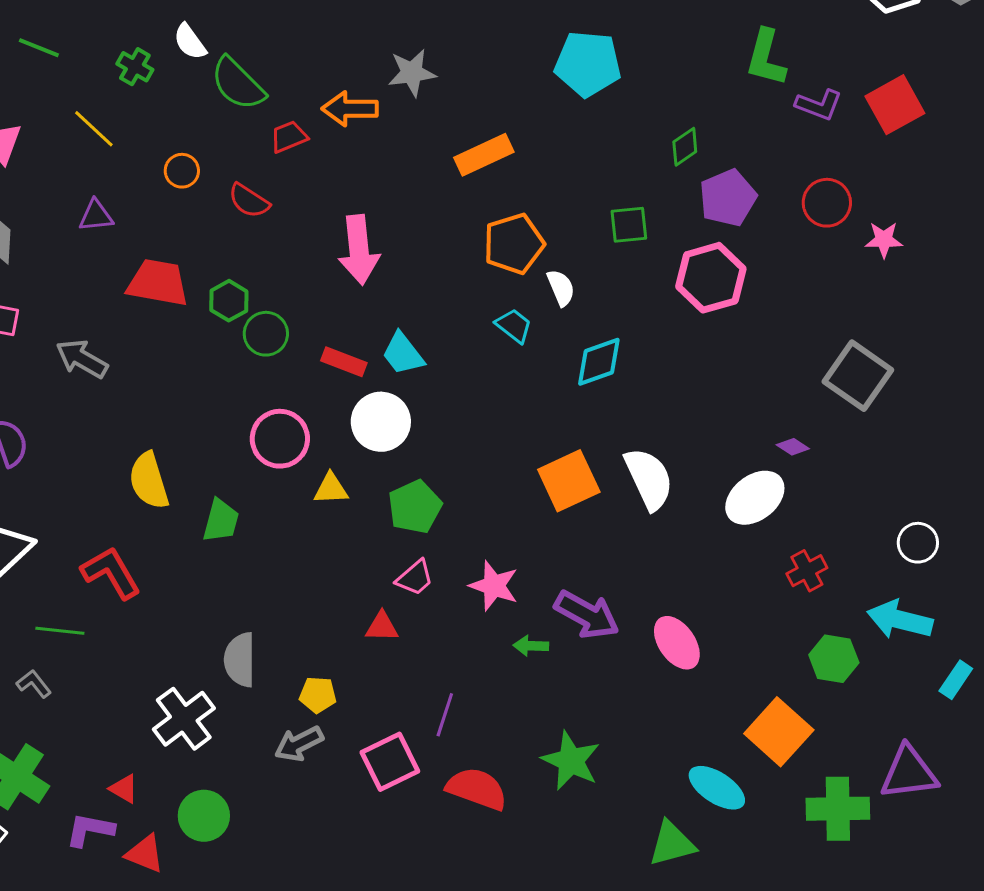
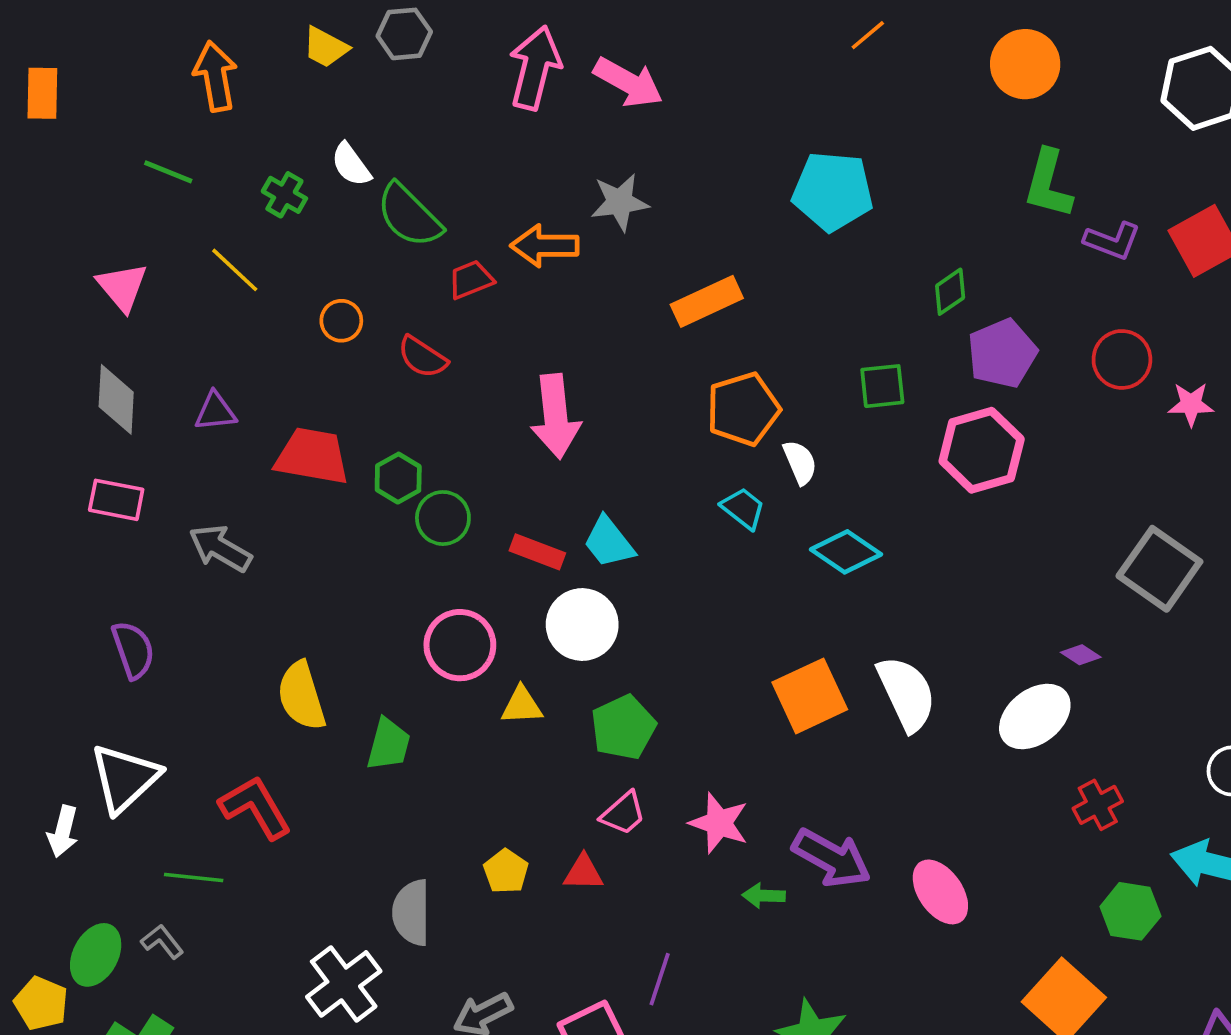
purple triangle: (96, 216) -> (215, 412), moved
cyan diamond: (599, 362) -> (846, 552), turned 54
yellow pentagon: (318, 695) -> (506, 871), moved, turned 30

